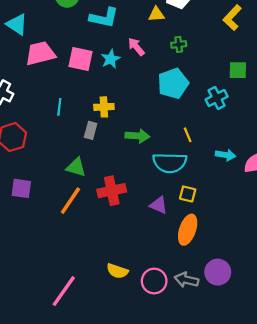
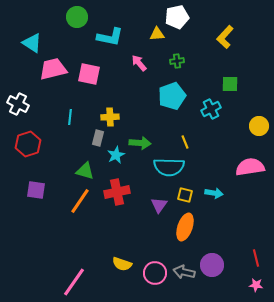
cyan star: (111, 59) -> (116, 155), moved
cyan arrow: (226, 155) -> (214, 193), moved
purple triangle: (159, 205) -> (159, 205), turned 42

